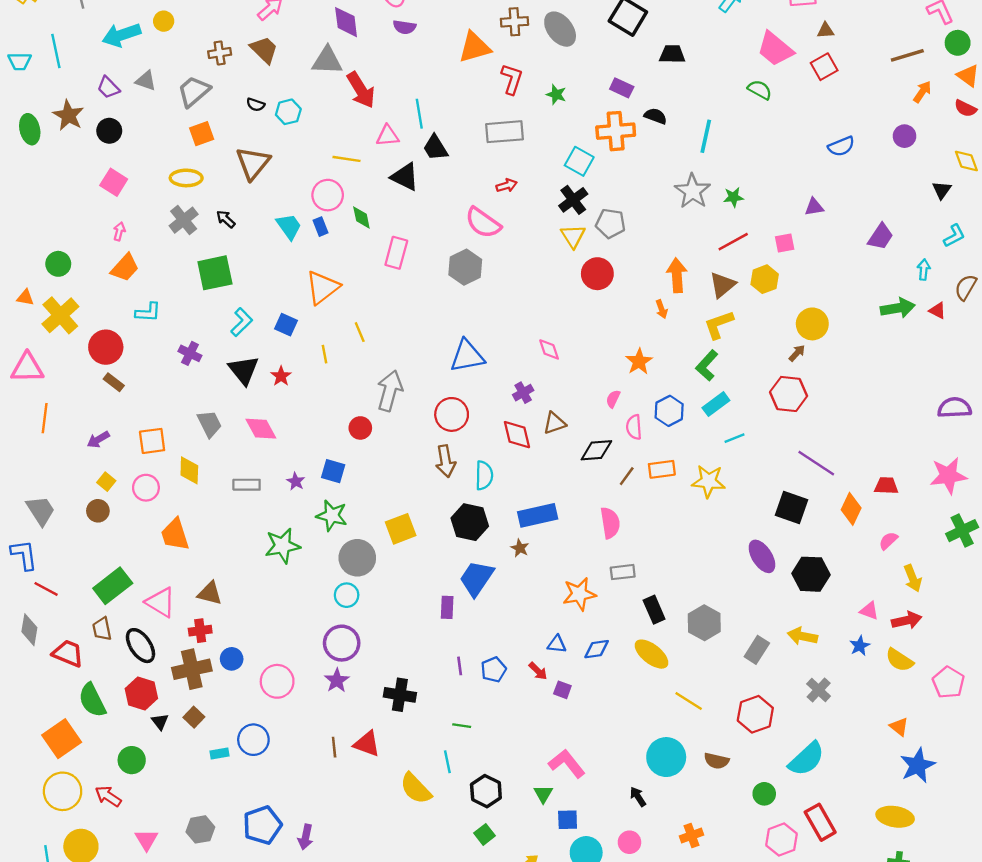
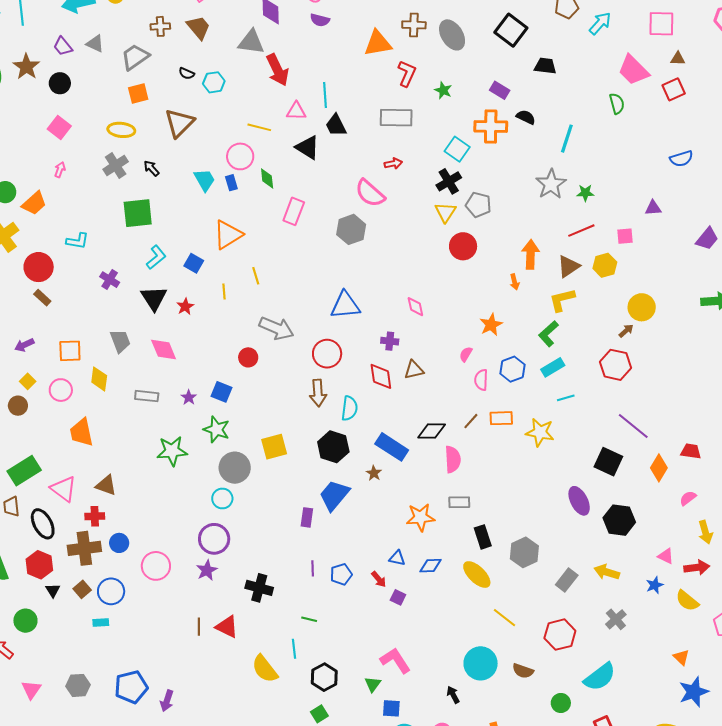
green semicircle: (760, 90) -> (617, 104), turned 40
orange trapezoid: (125, 268) -> (34, 203), moved
gray arrow: (390, 391) -> (276, 328), turned 92
purple cross: (523, 393) -> (390, 341), turned 30
black diamond: (596, 450) -> (432, 431), moved
blue rectangle: (538, 515) -> (392, 447), turned 40
blue circle: (253, 740) -> (111, 591), moved

